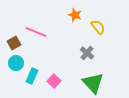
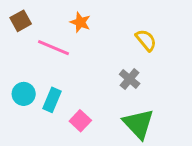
orange star: (75, 15) -> (80, 22), moved
brown square: (14, 43) -> (21, 21), moved
cyan rectangle: (32, 76) -> (52, 100), moved

